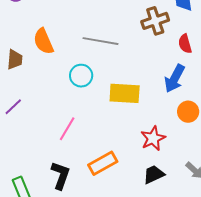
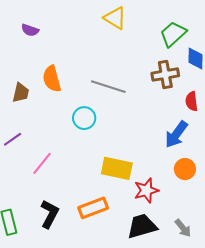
yellow rectangle: (125, 93) -> (117, 168), moved
pink line: (67, 129) -> (42, 163), moved
black trapezoid: (154, 174) -> (142, 226), size x1.4

